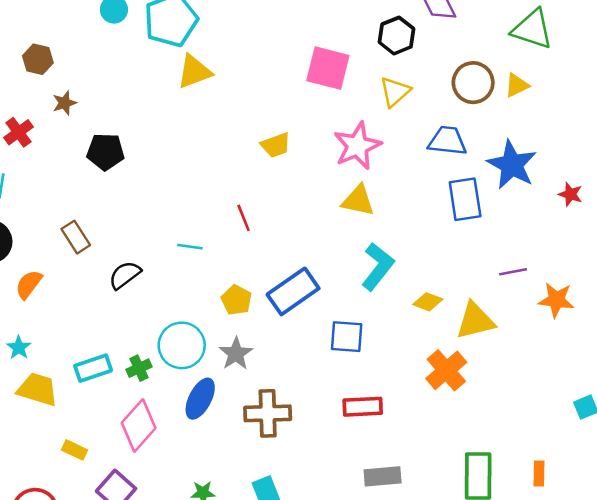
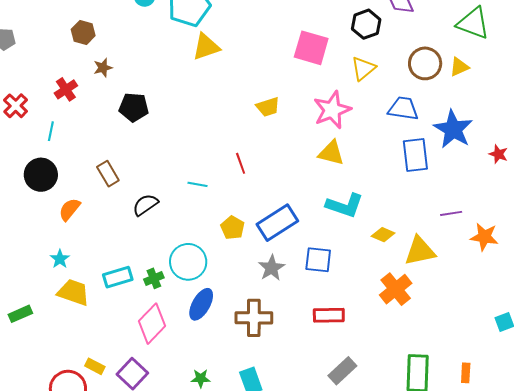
cyan L-shape: (378, 266) -> (345, 205), turned 69
gray star: (236, 354) -> (272, 268), moved
yellow rectangle: (74, 450) -> (95, 366), moved
gray rectangle: (383, 476) -> (342, 371), turned -40

